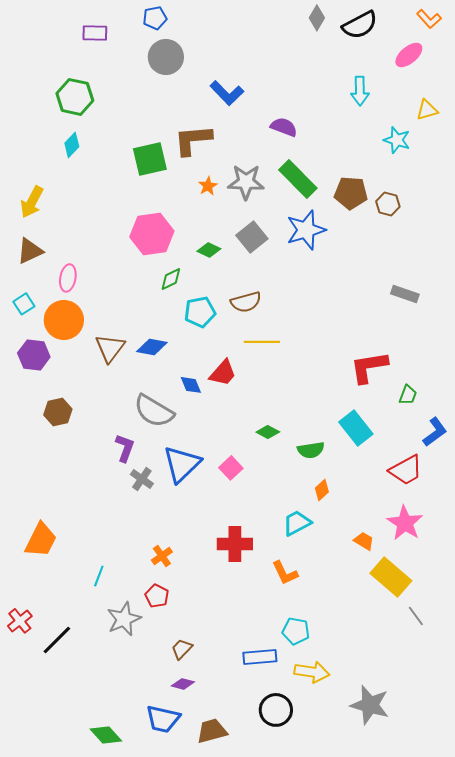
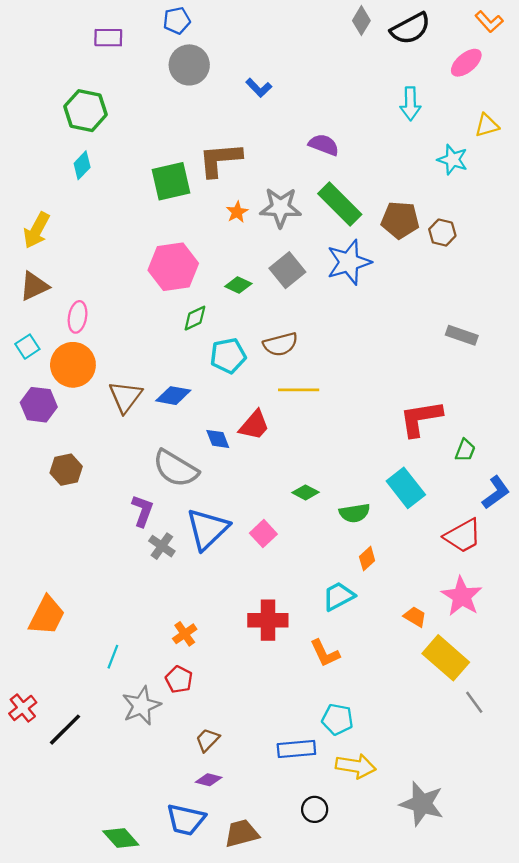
blue L-shape: (227, 93) -> (259, 88), moved, size x0.7
black circle: (276, 710) -> (315, 809), size x0.7

